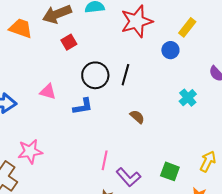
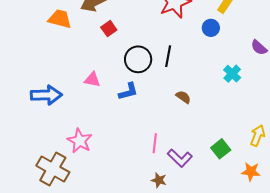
pink star: (30, 151) -> (80, 141), turned -30
green square: (170, 171) -> (221, 149), turned 36

